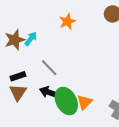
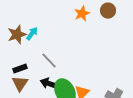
orange star: (67, 21) -> (82, 14), moved

